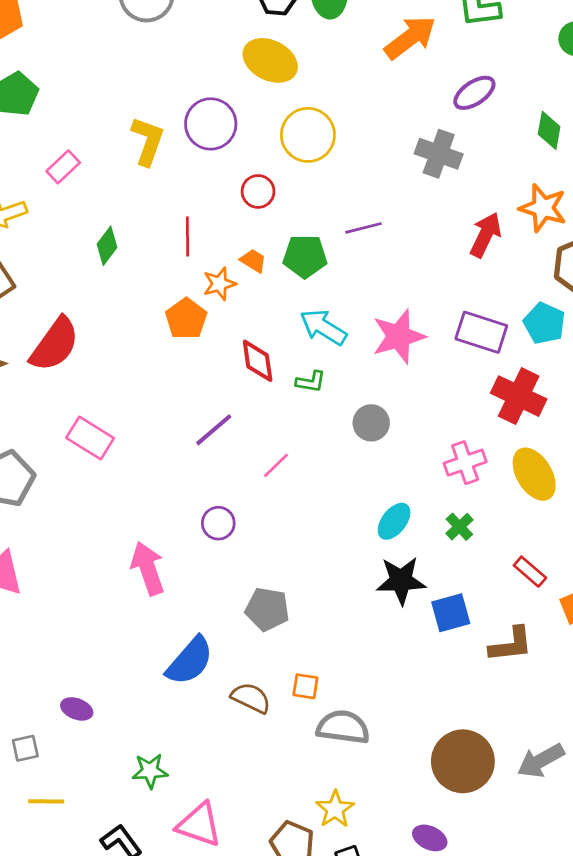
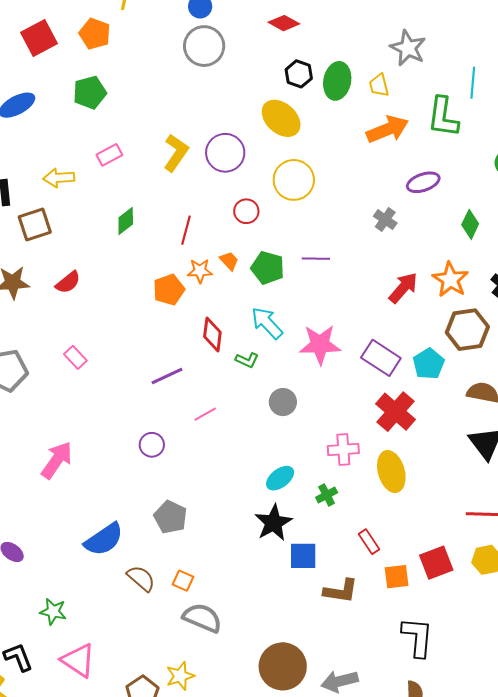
gray cross: (439, 154) -> (385, 220), size x0.7
red semicircle: (55, 344) -> (68, 282), size x0.6
pink rectangle: (90, 438) -> (75, 357), size x0.7
pink arrow: (148, 568) -> (57, 460), moved, turned 39
black star: (401, 581) -> (273, 523), turned 30

